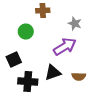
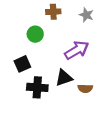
gray star: (75, 24) -> (86, 15), moved
brown semicircle: (79, 76) -> (85, 88), moved

